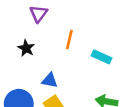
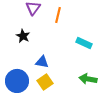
orange line: (69, 40) -> (58, 15), moved

